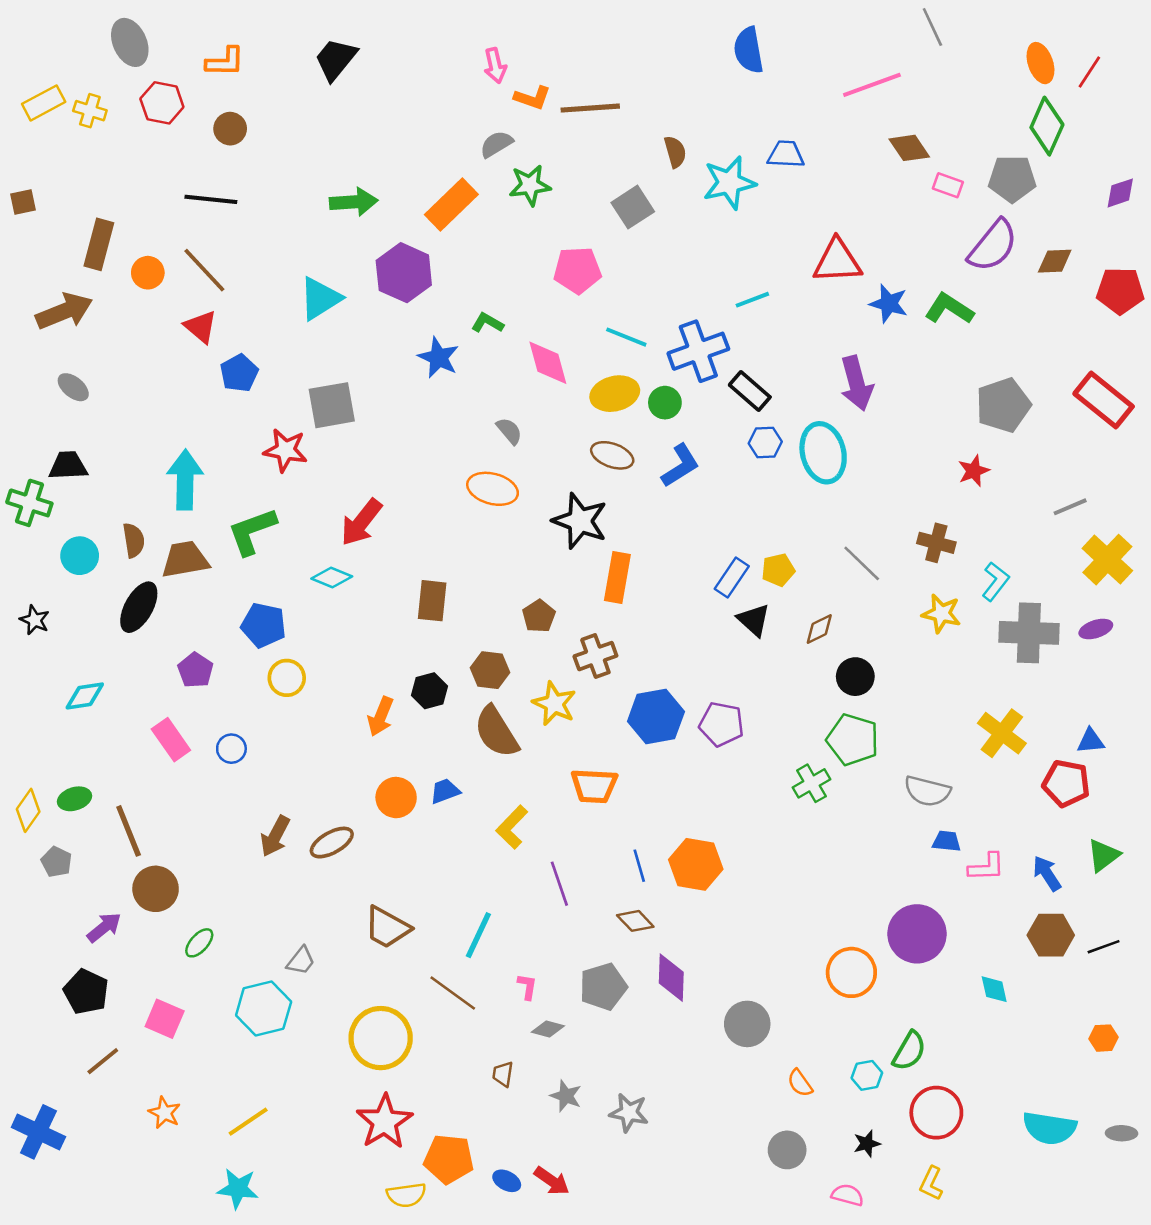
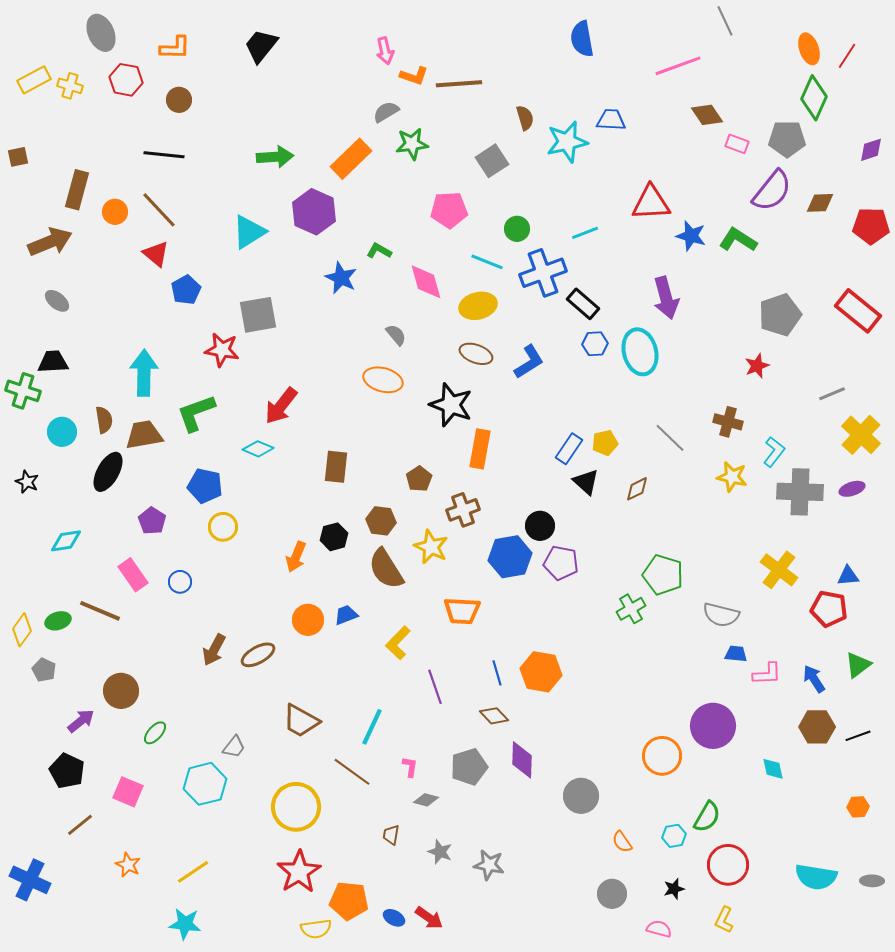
green circle: (665, 403) -> (517, 229), moved
black circle: (855, 677) -> (540, 526), moved
brown line: (129, 831) -> (100, 611), moved, turned -45

